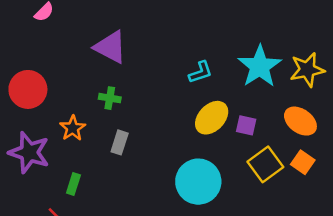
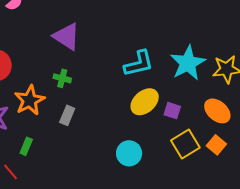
cyan L-shape: (201, 72) -> (139, 64), size x1.5
orange star: (73, 128) -> (30, 100), size x1.4
cyan circle: (198, 182) -> (129, 153), size x0.7

